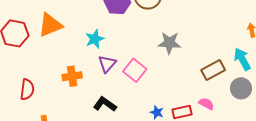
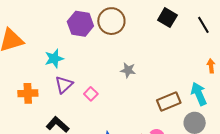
gray star: (169, 43) -> (128, 70), size x0.7
pink square: (135, 70) -> (91, 94), size x0.6

